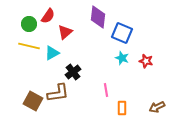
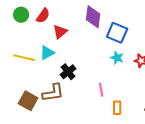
green circle: (29, 24) -> (21, 15), moved
yellow line: (29, 46) -> (24, 58), moved

